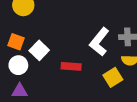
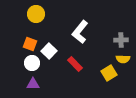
white L-shape: (99, 42) -> (80, 32), moved
red rectangle: (71, 66) -> (75, 64), turned 42

